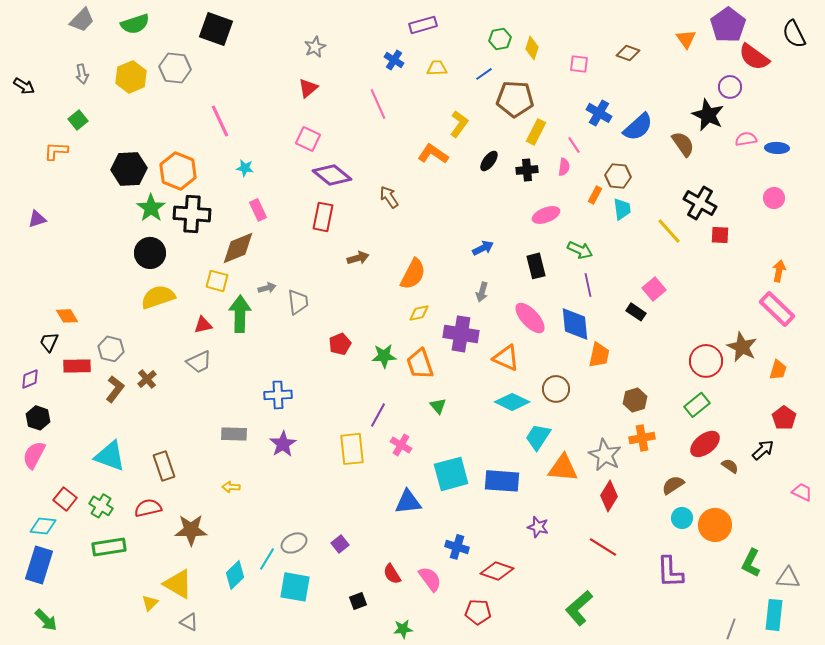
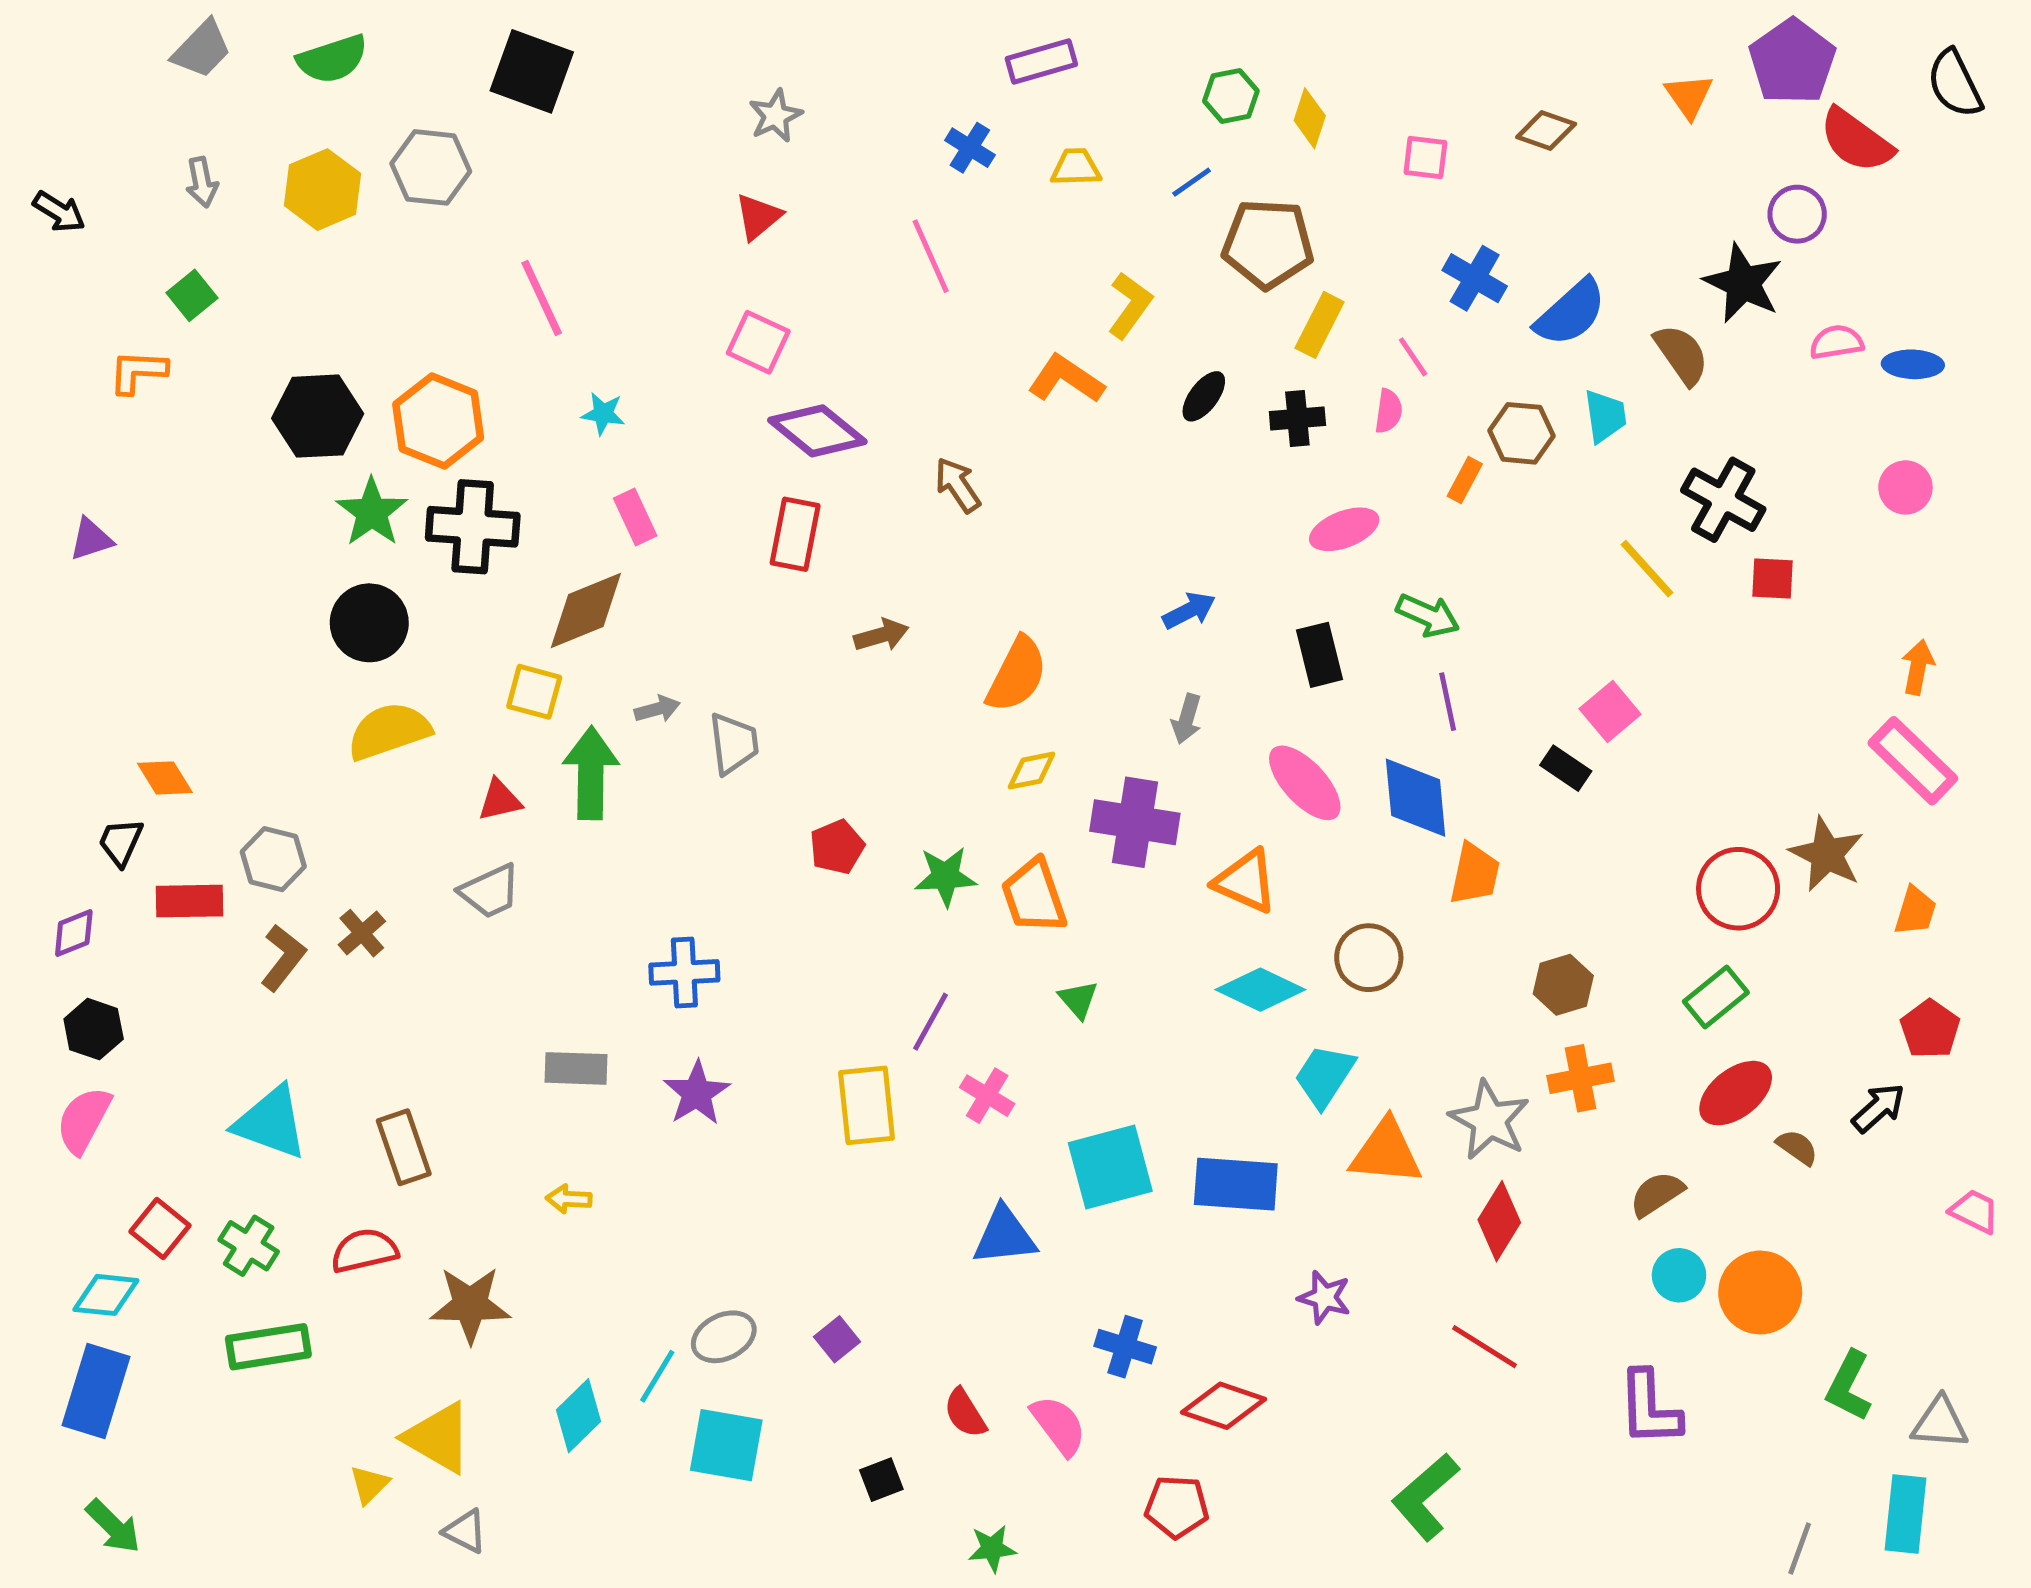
cyan trapezoid: (622, 209) -> (1605, 416), moved

